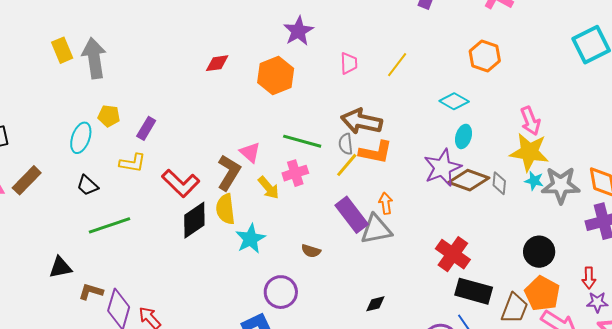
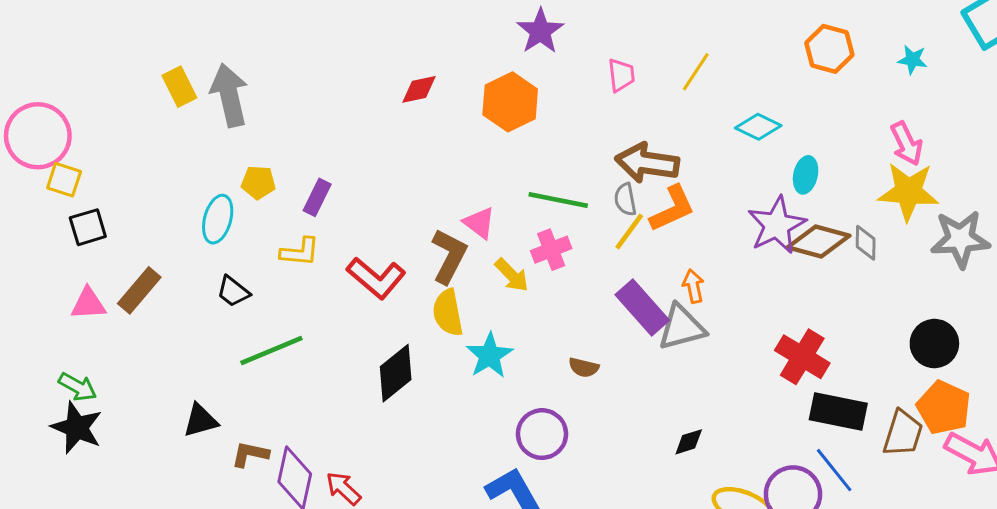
cyan diamond: (454, 101) -> (758, 127), moved
orange L-shape: (376, 152) -> (672, 209), turned -32
cyan star: (534, 181) -> (912, 60), moved
black diamond: (194, 220) -> (396, 373), moved

